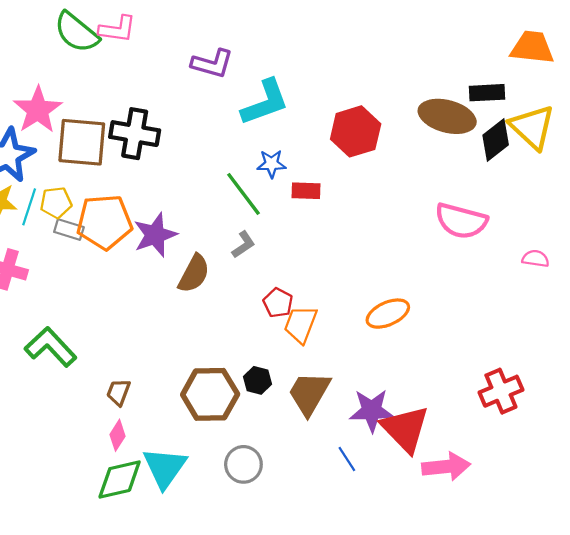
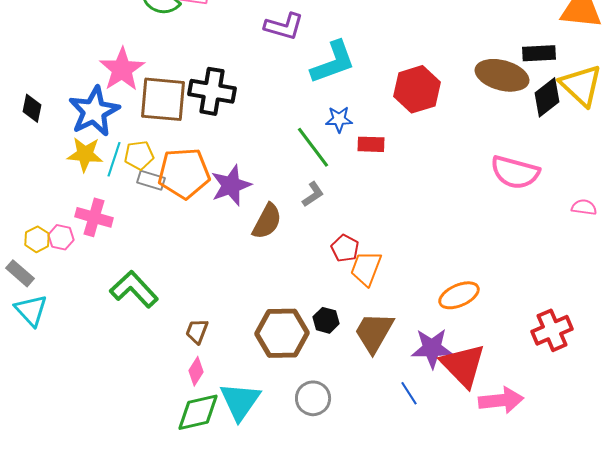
orange ellipse: (388, 314) -> (459, 295), moved

